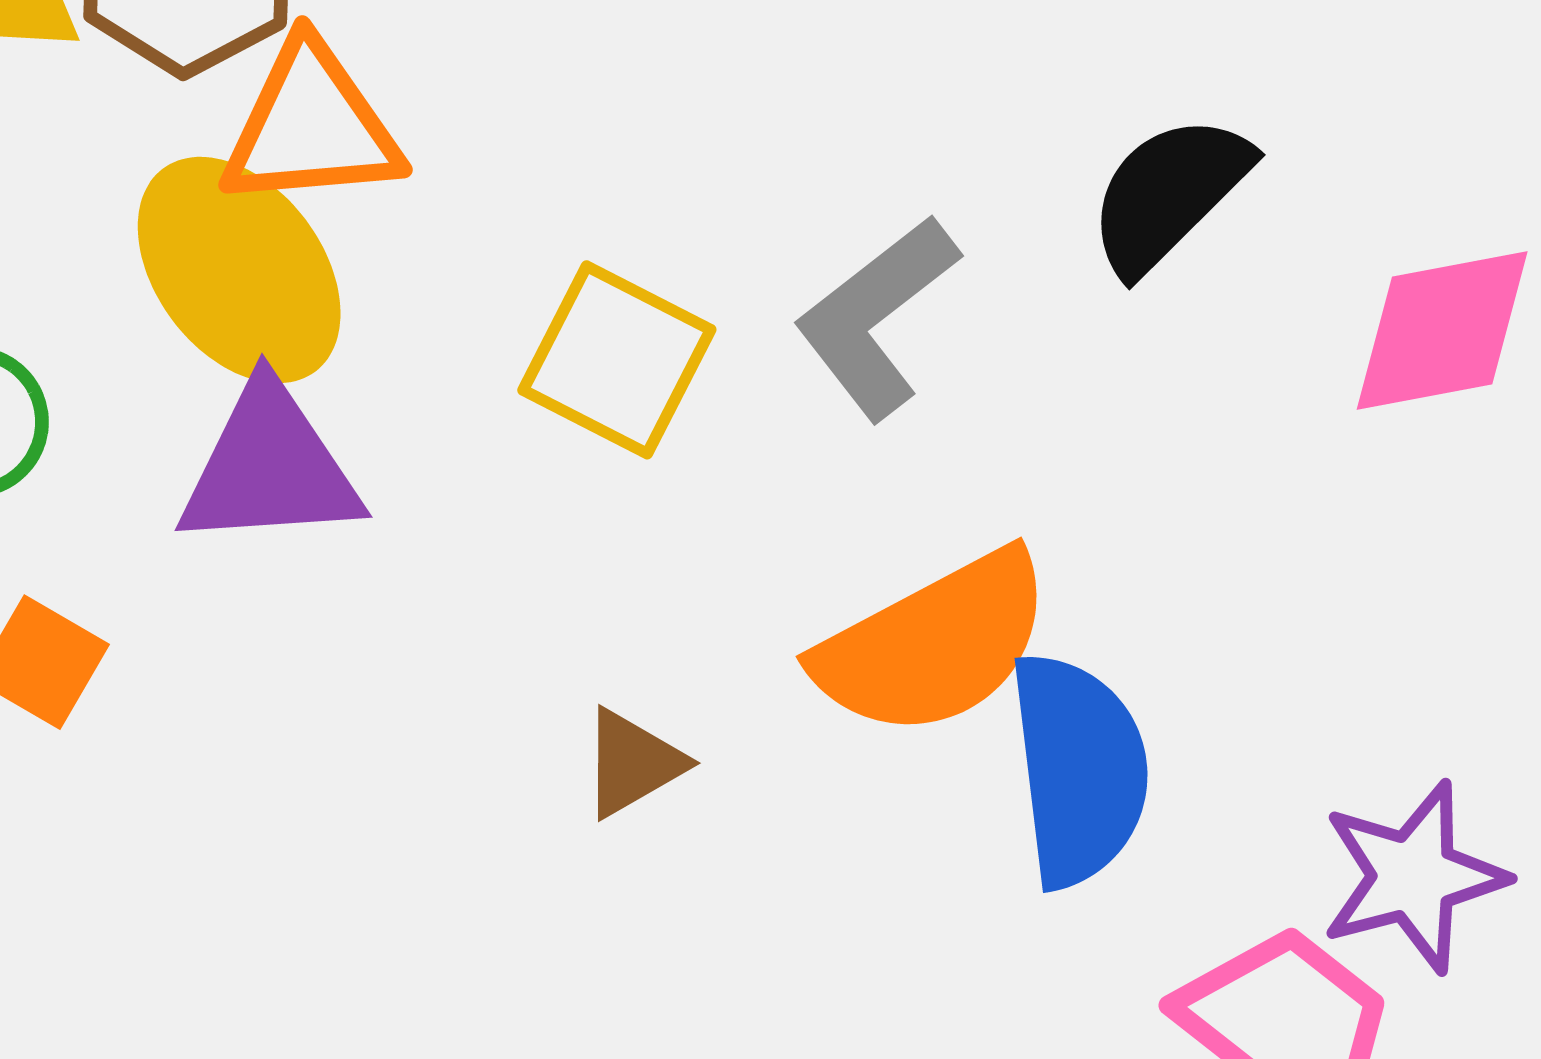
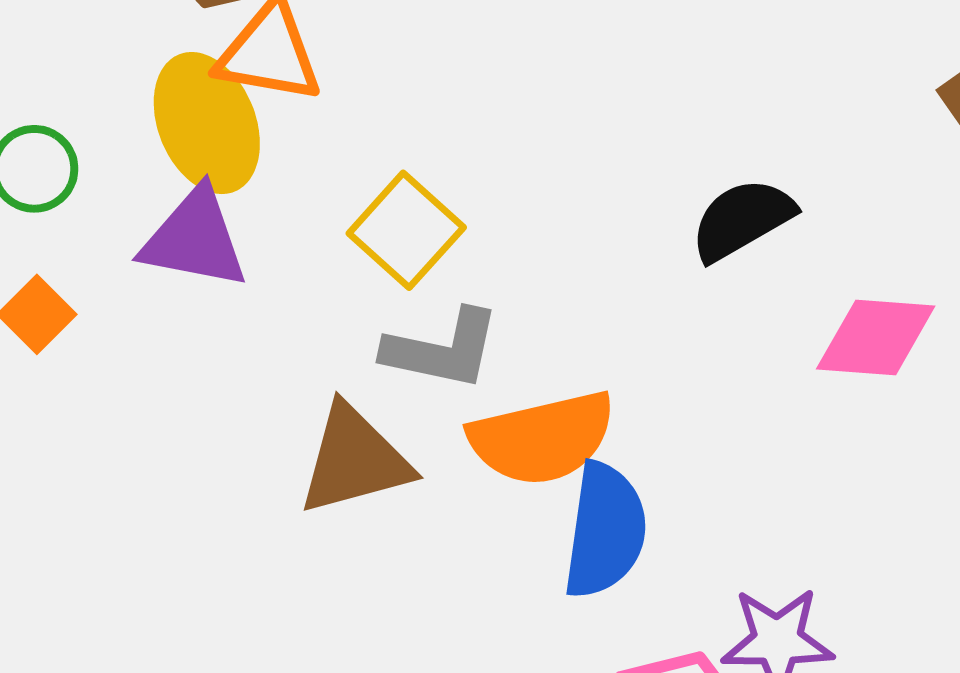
gray L-shape: (876, 317) -> (442, 349), moved, turned -145
brown triangle: (632, 763) -> (355, 460), size x1.8

